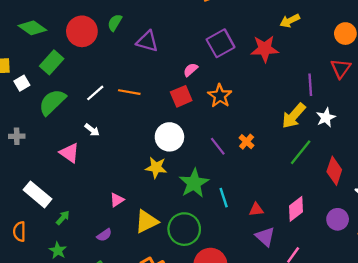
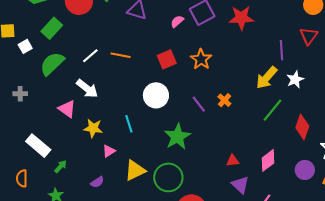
pink semicircle: (191, 70) -> (177, 21), moved
white arrow: (92, 130) -> (87, 89), size x1.6
yellow star: (156, 167) -> (93, 128), moved
cyan line: (224, 198) -> (129, 124), moved

